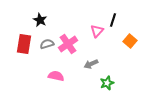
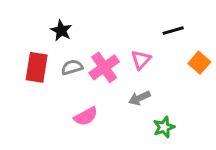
black line: (113, 20) -> (173, 31), turned 56
pink triangle: (97, 31) -> (141, 60), moved
pink semicircle: (56, 76) -> (86, 116), turned 140

